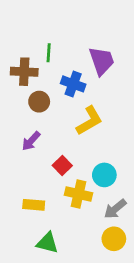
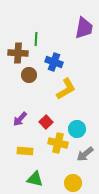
purple trapezoid: (102, 61) -> (84, 28), moved, turned 30
purple arrow: (31, 141) -> (20, 119), moved
yellow circle: (114, 239) -> (73, 183), moved

